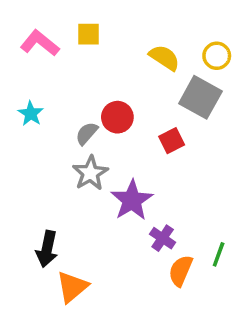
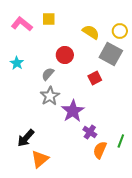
red circle: (117, 117) -> (65, 55), moved
black arrow: (47, 249) -> (26, 138), turned 30

